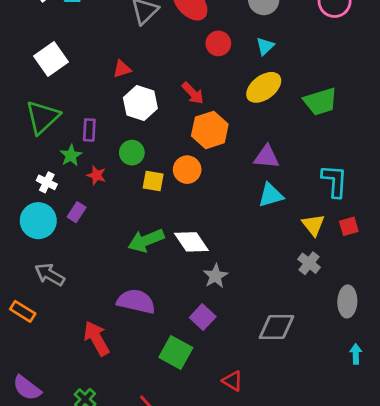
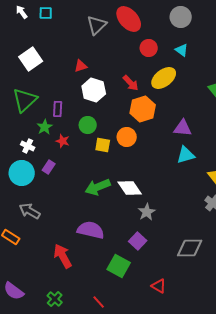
cyan triangle: (265, 46) -> (182, 50), turned -40
yellow ellipse: (264, 87) -> (164, 78), moved

